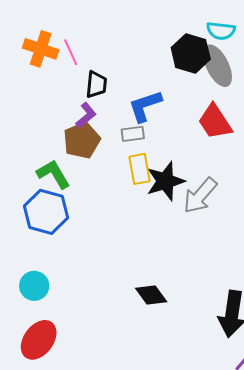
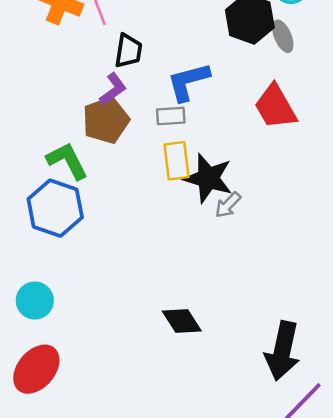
gray ellipse: (218, 66) -> (283, 36), size x0.6
black star: (165, 181) -> (208, 178), turned 30
gray arrow: (200, 196) -> (228, 205), moved, size x0.6

